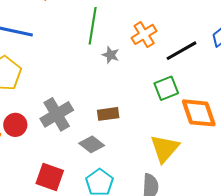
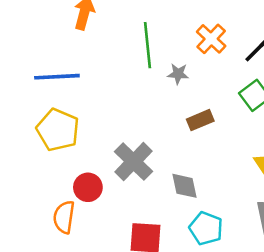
brown rectangle: (108, 114) -> (200, 120), moved
gray diamond: (92, 144) -> (184, 186), turned 55

